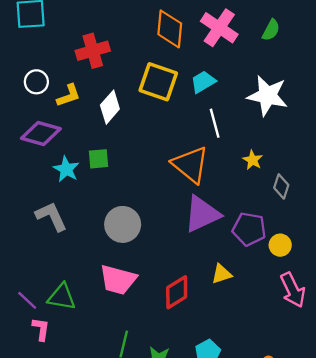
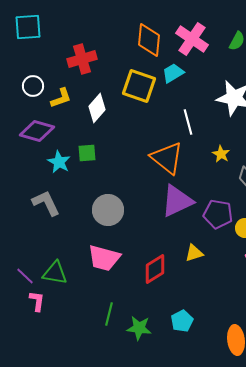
cyan trapezoid: (203, 82) -> (173, 73), moved

